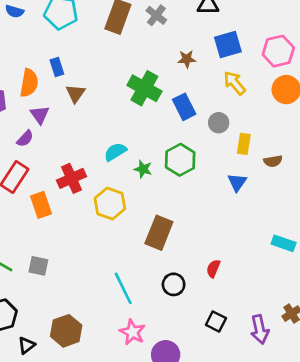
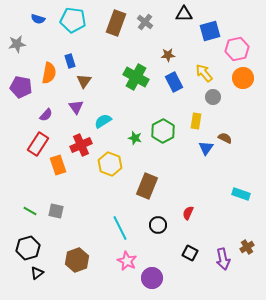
blue square: (228, 44) -> (210, 31), moved
blue rectangle: (184, 107) -> (174, 82), moved
purple triangle: (40, 115) -> (76, 107), moved
gray circle: (219, 123) -> (213, 97), moved
yellow rectangle: (244, 144) -> (196, 121), moved
cyan semicircle: (115, 152) -> (103, 121), moved
brown semicircle: (273, 161) -> (225, 138), moved, turned -144
black triangle: (26, 345) -> (37, 273), moved

